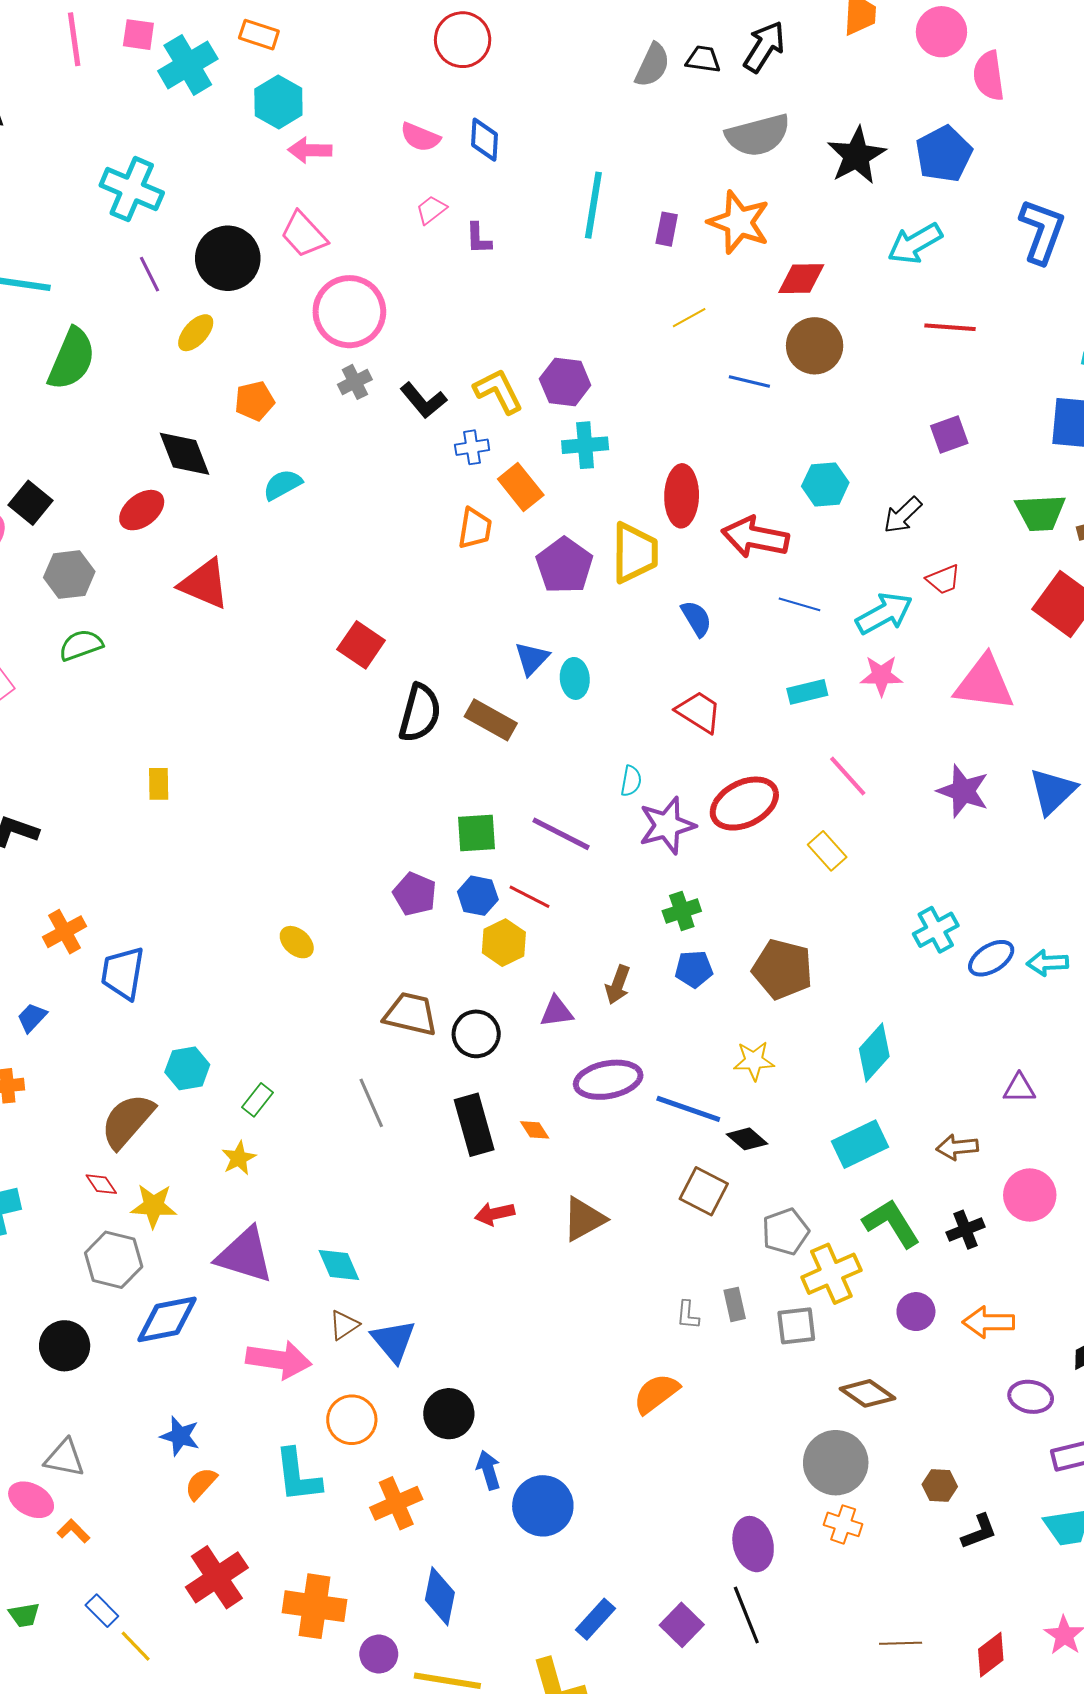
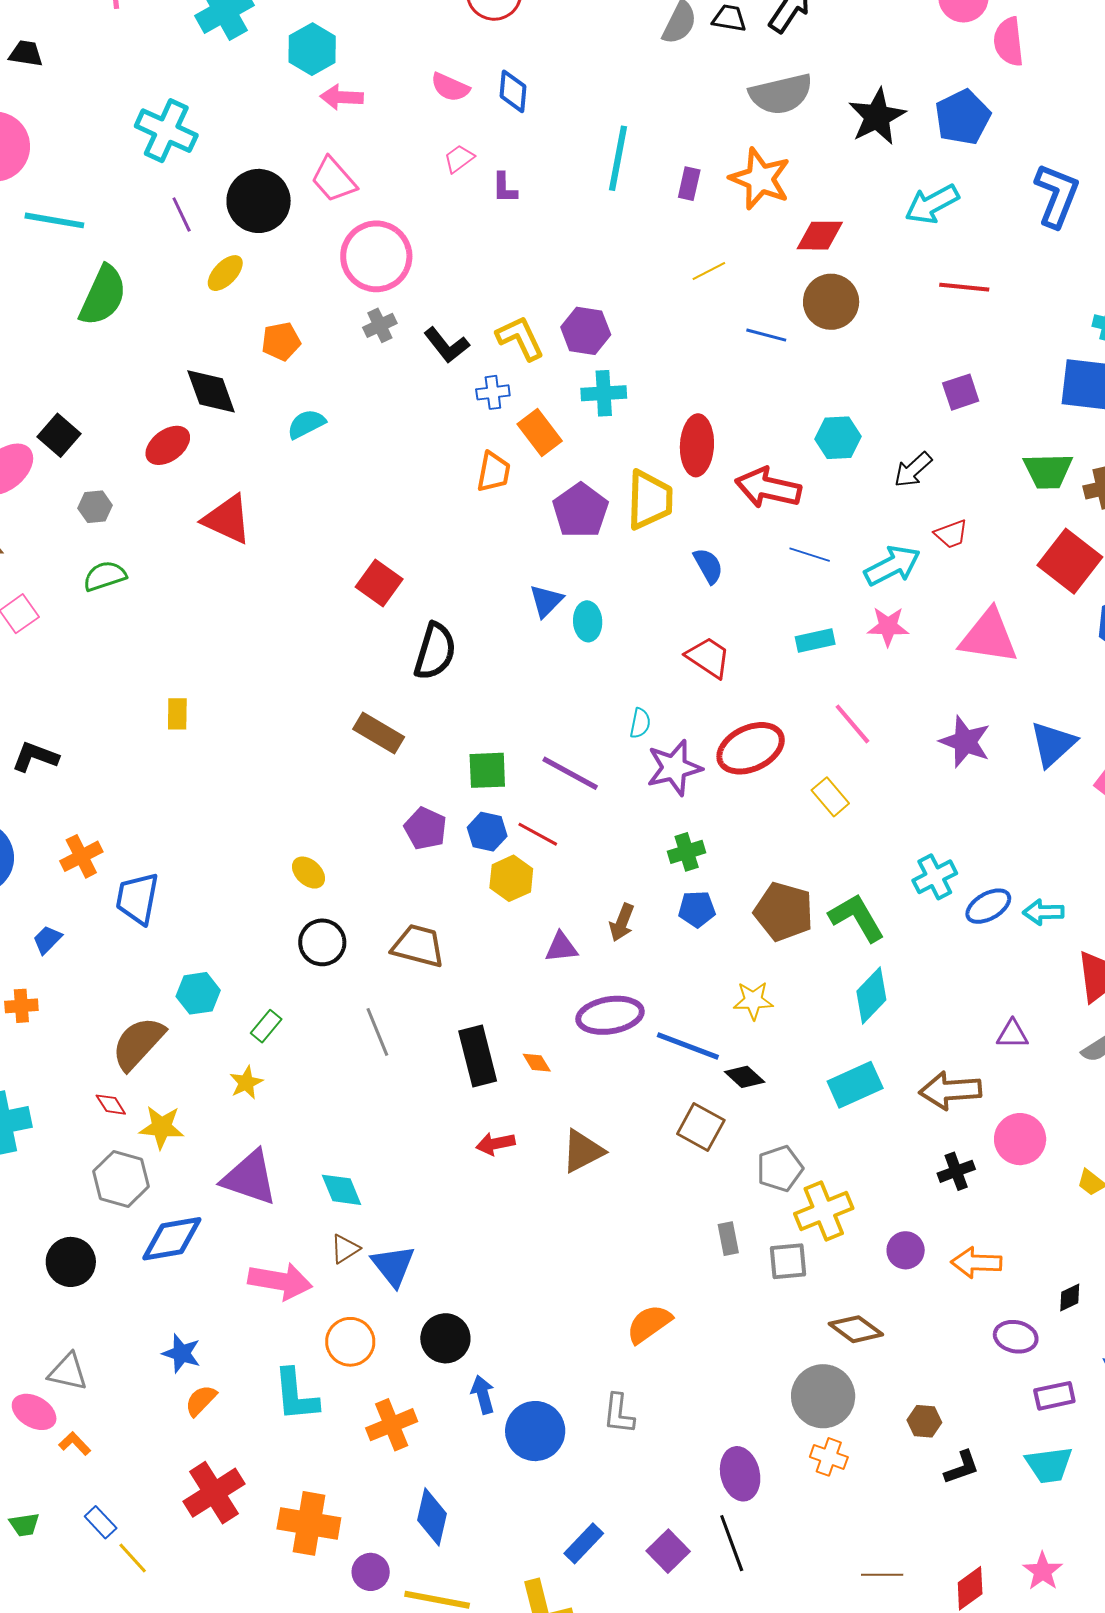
gray hexagon: (69, 575) -> (95, 507), size x0.7
brown rectangle: (491, 720) -> (379, 733), moved
black circle: (476, 1034) -> (322, 942), moved
brown arrow: (957, 1147) -> (950, 1090), size x1.5
green L-shape: (891, 1223) -> (857, 918), moved
gray L-shape: (688, 1315) -> (619, 1414), moved, size x1.4

